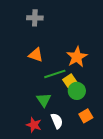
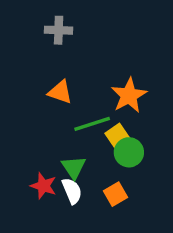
orange square: (86, 116) -> (115, 194), moved
white semicircle: (57, 121) -> (72, 191), moved
red star: (34, 125) -> (44, 186), moved

